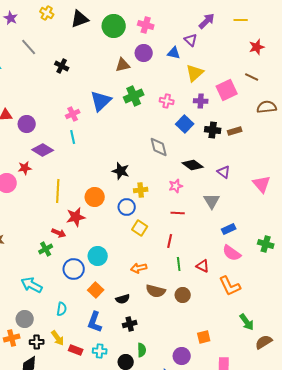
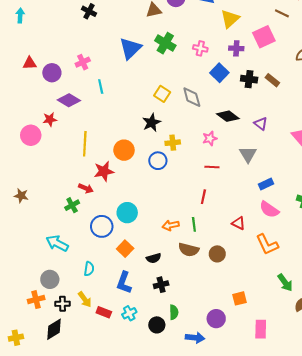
brown line: (252, 77) -> (282, 13), moved
green cross: (134, 96) -> (165, 43), turned -36
pink cross: (73, 114) -> (83, 62), moved
brown rectangle: (235, 131) -> (272, 80), turned 56
black star: (121, 171) -> (152, 123), turned 30
yellow square: (140, 228) -> (162, 94), moved
green line: (179, 264) -> (194, 224), moved
cyan cross: (100, 351) -> (129, 313), turned -32

